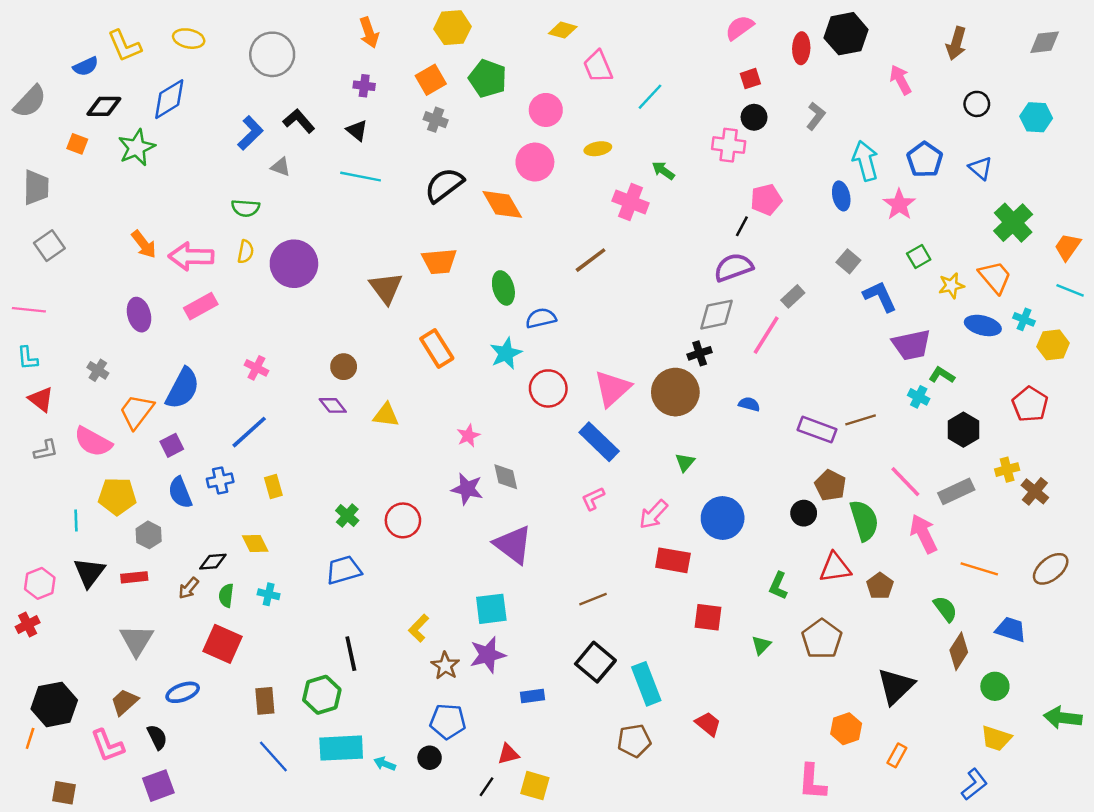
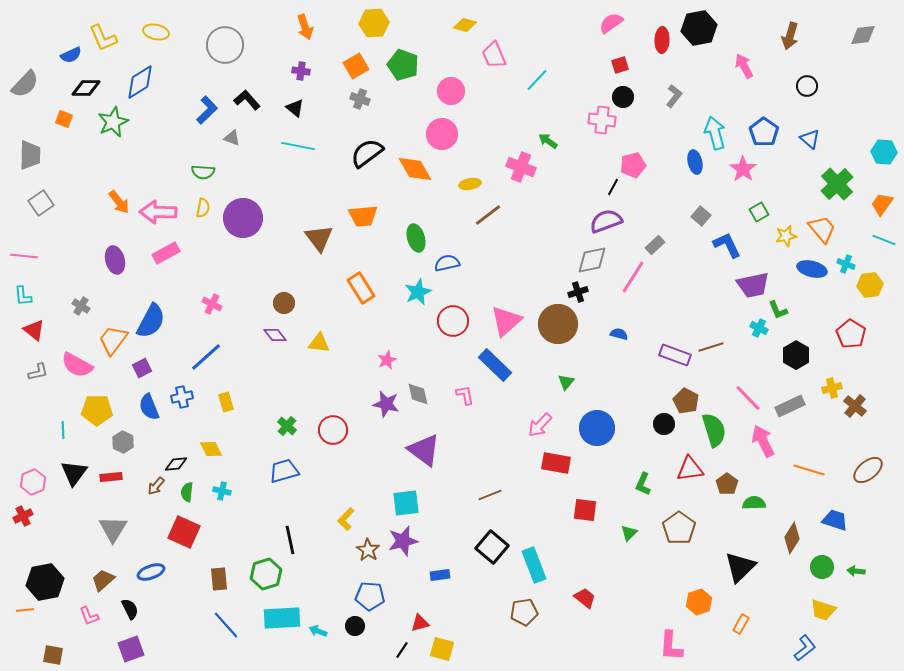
cyan hexagon: (1036, 117) -> (884, 152), moved
yellow ellipse: (598, 149) -> (470, 184), moved
green L-shape: (942, 375) -> (778, 310), turned -145
pink L-shape: (593, 499) -> (465, 395), moved, turned 105
green semicircle: (945, 609) -> (754, 503), moved, turned -55
green arrow: (1063, 718) -> (856, 571), moved, size x0.6
orange line: (30, 738) -> (25, 610), turned 66
pink L-shape: (108, 746) -> (89, 616), size x0.7

